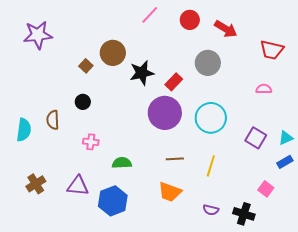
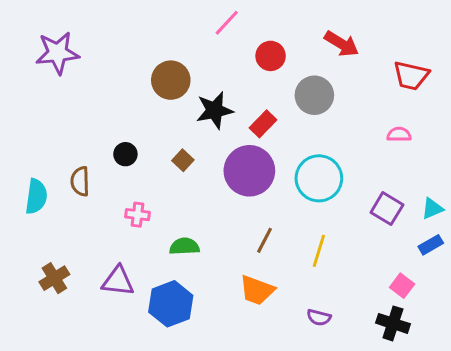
red circle: (190, 20) -> (271, 56), moved
brown square: (86, 66) -> (183, 160), moved
brown line: (175, 159) -> (264, 240), turned -60
black cross: (244, 214) -> (393, 323), moved

